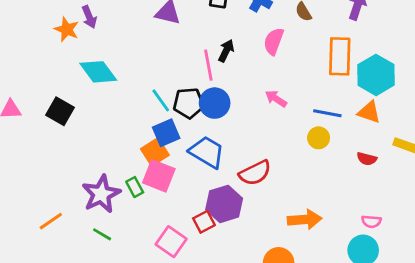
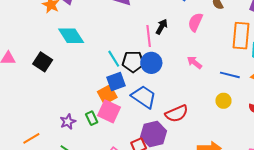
yellow circle: (319, 138) -> (223, 101), moved
purple star: (101, 194) -> (68, 122), size x0.6

